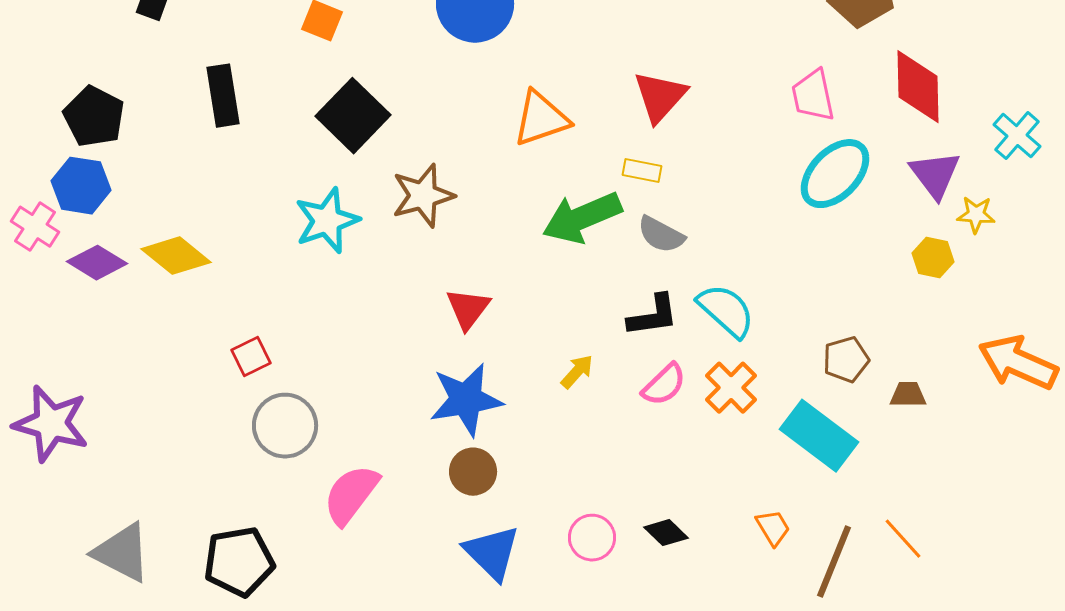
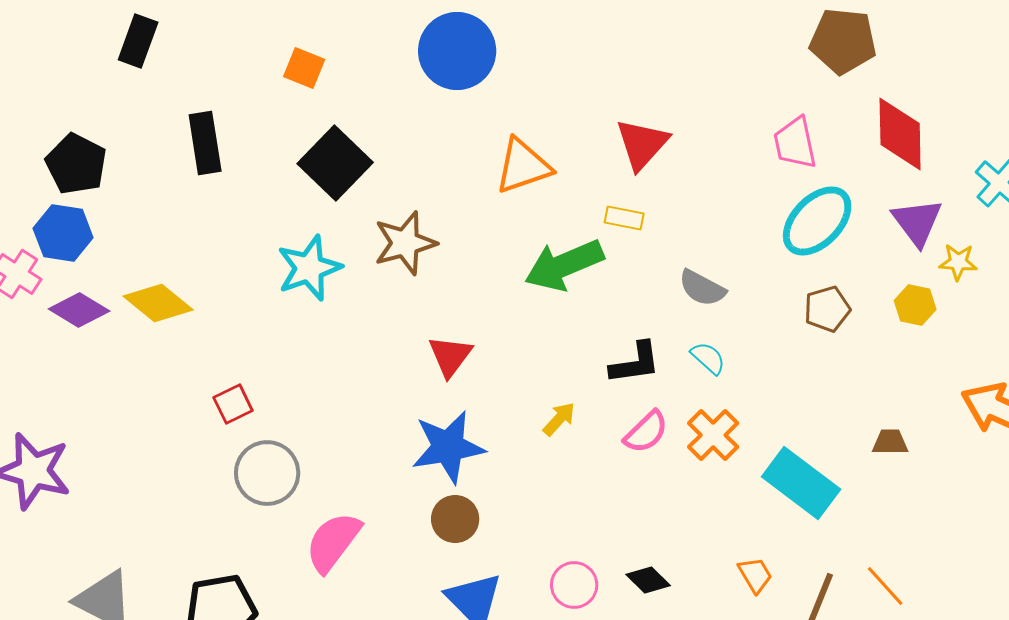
gray semicircle: (661, 235) -> (702, 288), moved
cyan semicircle: (726, 311) -> (708, 358), size x0.6
brown pentagon: (846, 360) -> (827, 309), moved

